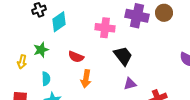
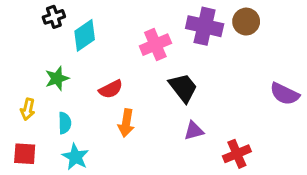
pink cross: (105, 28) -> (155, 45), turned -30
red semicircle: (76, 57) -> (111, 89), turned -49
yellow arrow: (22, 62) -> (28, 109), moved

